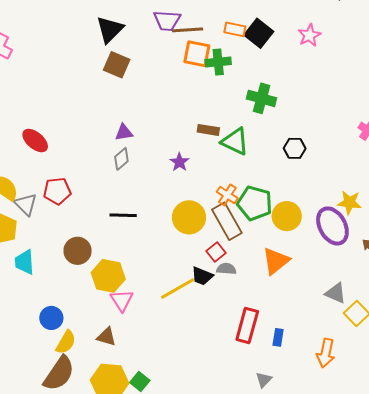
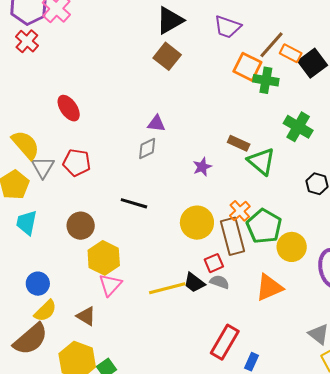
brown line: (188, 30) -> (272, 45), moved, turned -60

